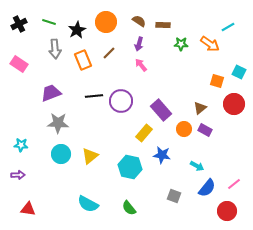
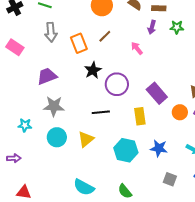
black star: (77, 30) -> (93, 70), moved
purple arrow: (139, 44) -> (152, 27), moved
black line: (94, 96) -> (101, 112), moved
yellow rectangle: (144, 133) -> (140, 116), turned -48
cyan star: (21, 145) -> (25, 125), moved
blue star: (162, 155) -> (159, 148), moved

